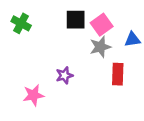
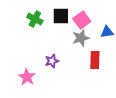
green cross: (21, 23) -> (35, 19), moved
pink star: (33, 95) -> (27, 77), turned -30

